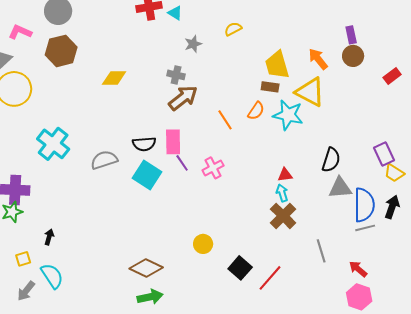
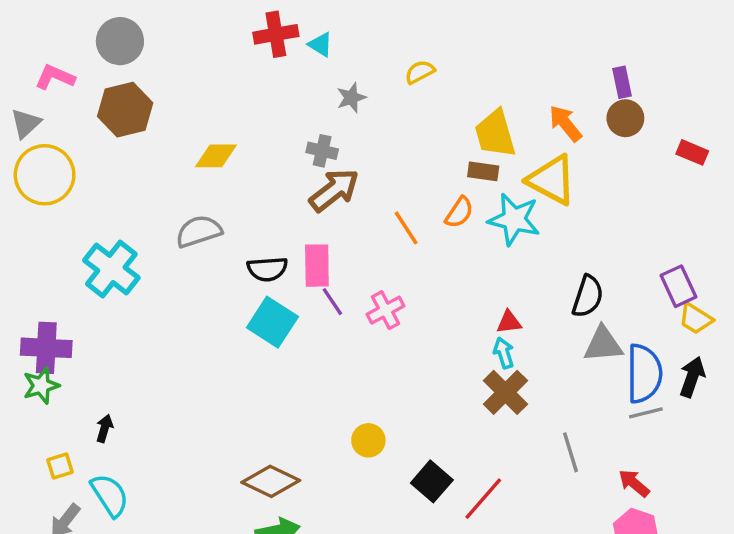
red rectangle: (392, 76) -> (692, 152), turned 60
gray semicircle: (104, 160) -> (199, 231), moved

